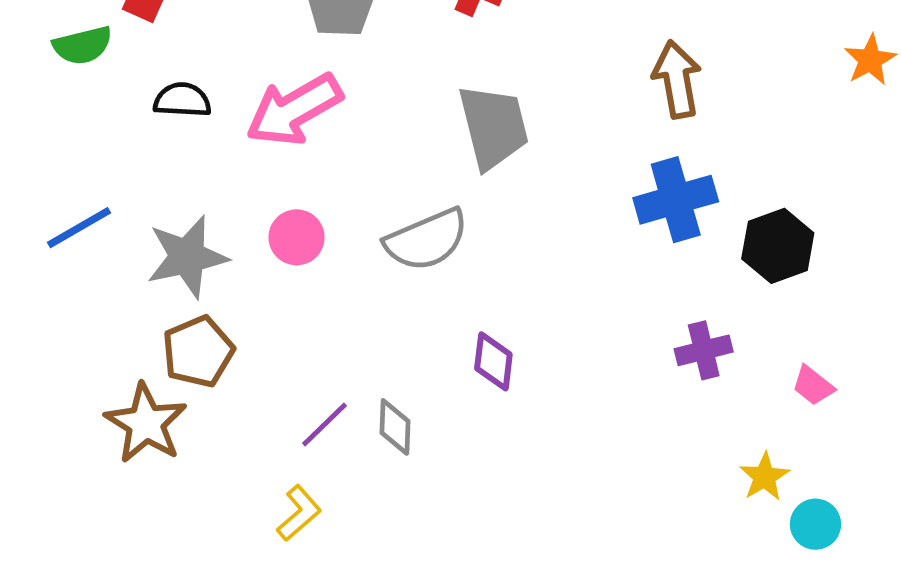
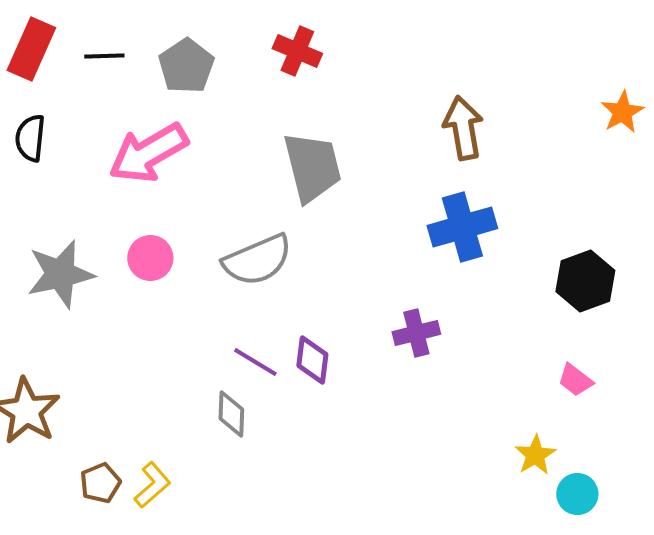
black semicircle: (182, 100) -> (30, 138), moved, turned -87
black hexagon: (778, 246) -> (585, 281), moved
purple cross: (704, 350) -> (416, 333), moved
brown pentagon: (198, 352) -> (100, 483), moved, size x0.7
purple line: (324, 425) -> (255, 362), moved, turned 75

